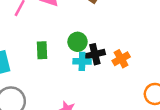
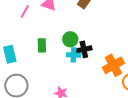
orange cross: (121, 59) -> (113, 65), moved, size x1.5

